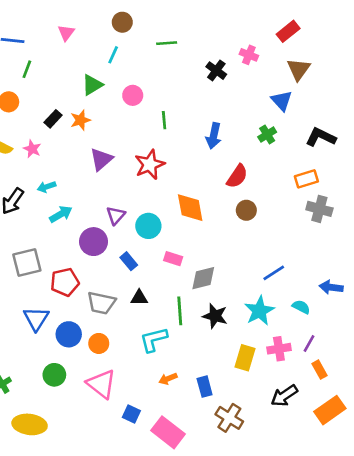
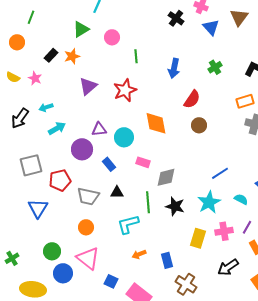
blue triangle: (282, 101) -> (211, 27), moved
purple triangle: (116, 215) -> (99, 129), turned 42
blue circle: (69, 334) -> (63, 273), moved

